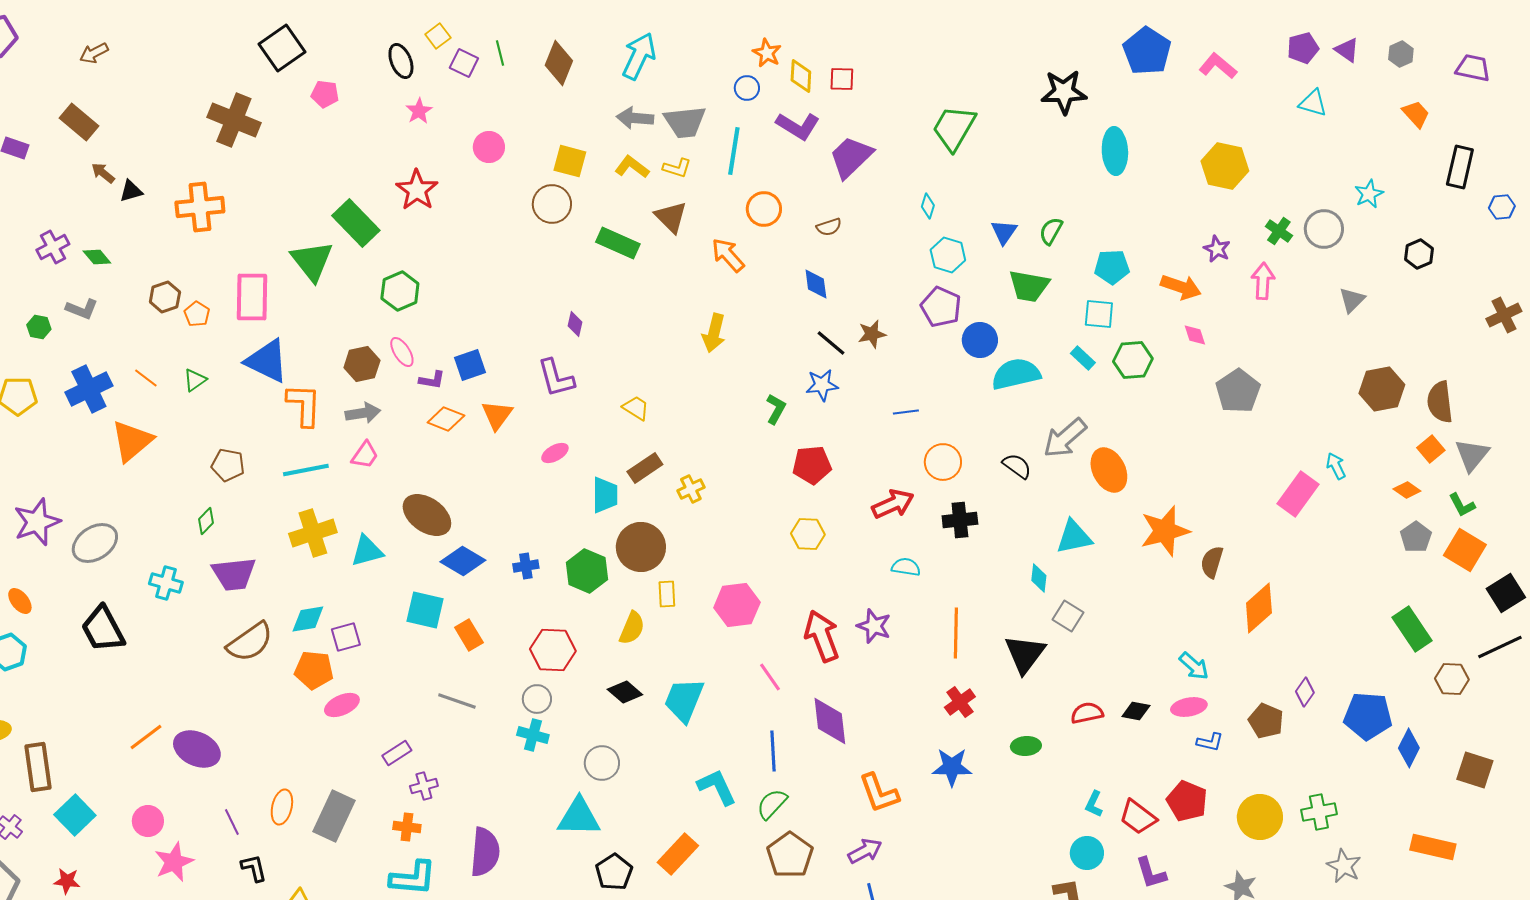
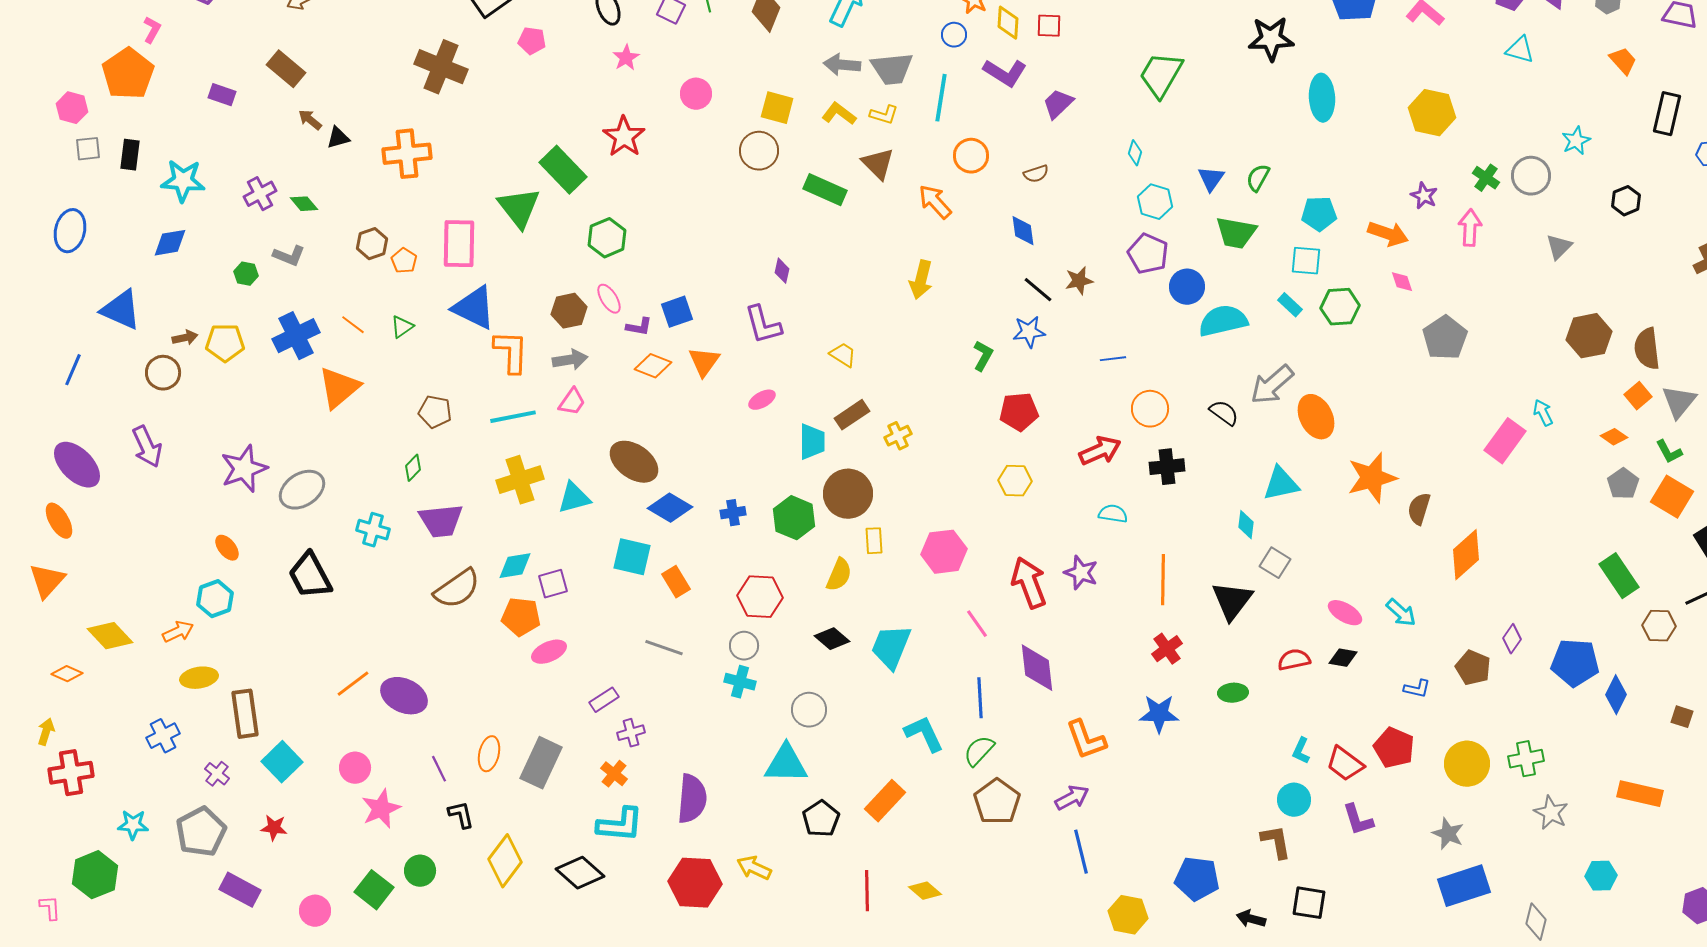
purple trapezoid: (851, 157) -> (1058, 104), size x0.7
pink ellipse: (1189, 707) -> (1345, 613), moved, turned 40
brown square: (1475, 770) -> (1682, 717), size x0.6
orange cross: (407, 827) -> (614, 774), turned 32

